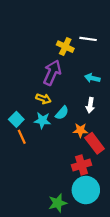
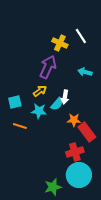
white line: (88, 39) -> (81, 36), turned 49
yellow arrow: (43, 99) -> (40, 91), turned -56
white arrow: (90, 105) -> (65, 97), moved
cyan square: (16, 119) -> (15, 102), moved, turned 32
orange line: (22, 137) -> (20, 126), turned -48

